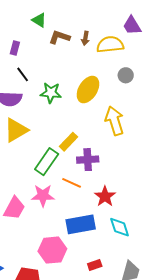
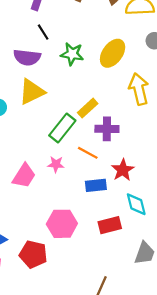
pink star: (43, 196) -> (56, 164), size x0.7
blue rectangle: (81, 224) -> (96, 185), moved, size x0.7
red rectangle: (95, 265) -> (110, 225), moved, size x1.5

